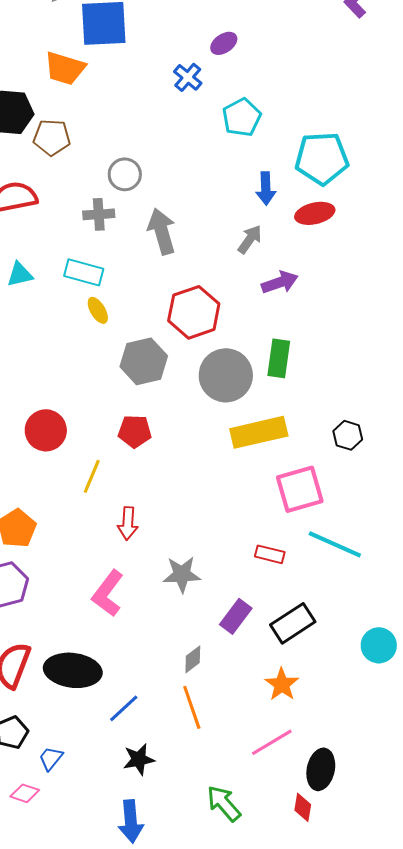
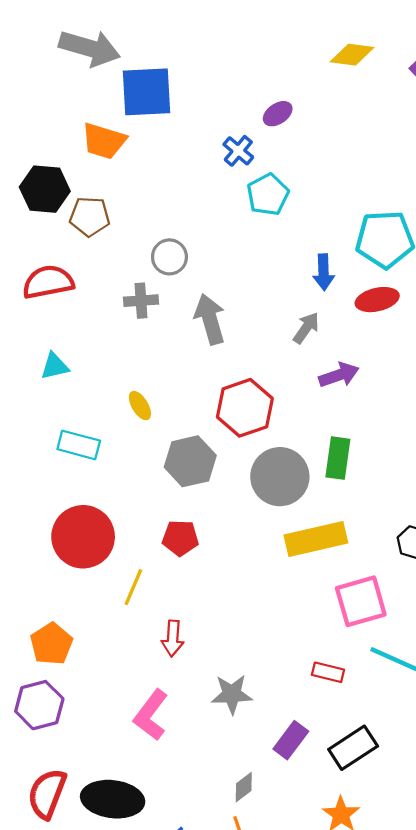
cyan pentagon: (242, 117) -> (268, 195), moved
cyan rectangle: (84, 272) -> (79, 445), moved
red circle: (46, 430) -> (83, 537), size x1.4

